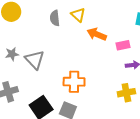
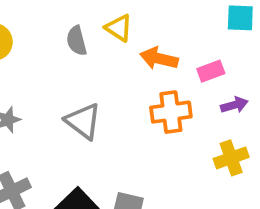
gray triangle: (35, 60) -> (83, 121), moved
orange cross: (74, 82) -> (171, 112), moved

